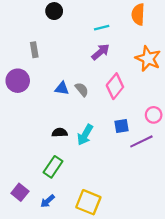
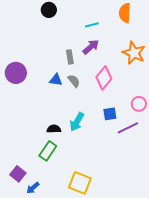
gray rectangle: (34, 50) -> (70, 57), moved
black semicircle: (60, 133) -> (54, 129), moved
blue arrow: (48, 201) -> (33, 188), moved

